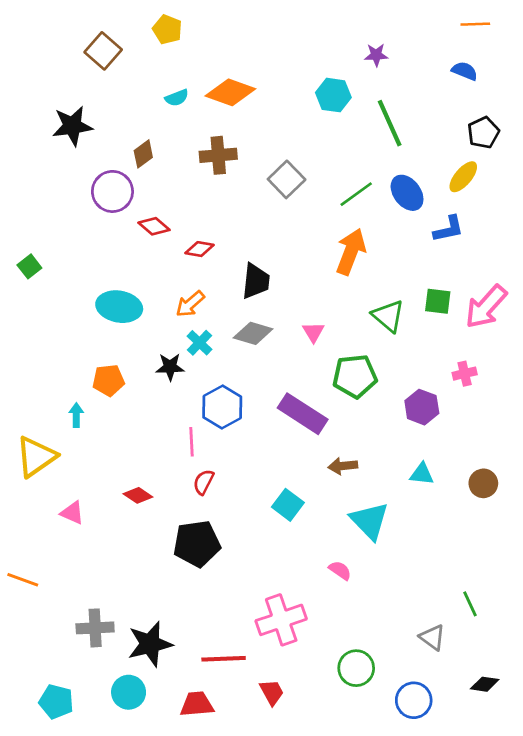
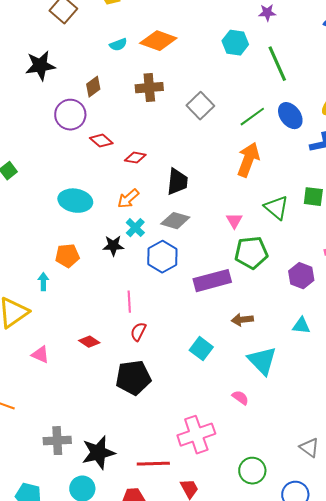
pink triangle: (313, 332) -> (234, 221), moved
blue hexagon: (222, 407) -> (162, 257), moved
purple rectangle: (303, 414) -> (212, 281), turned -48

